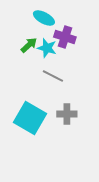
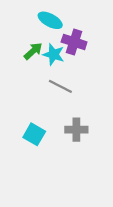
cyan square: (30, 118) -> (34, 134), size x0.6

